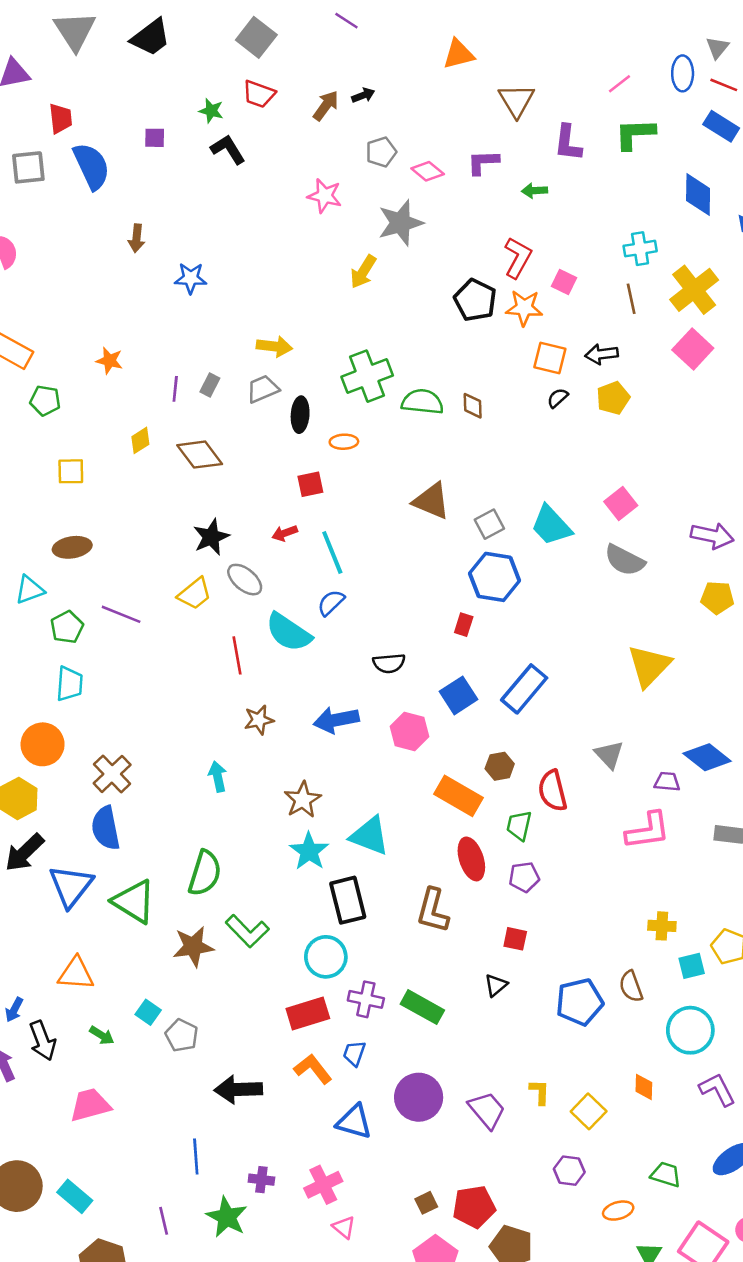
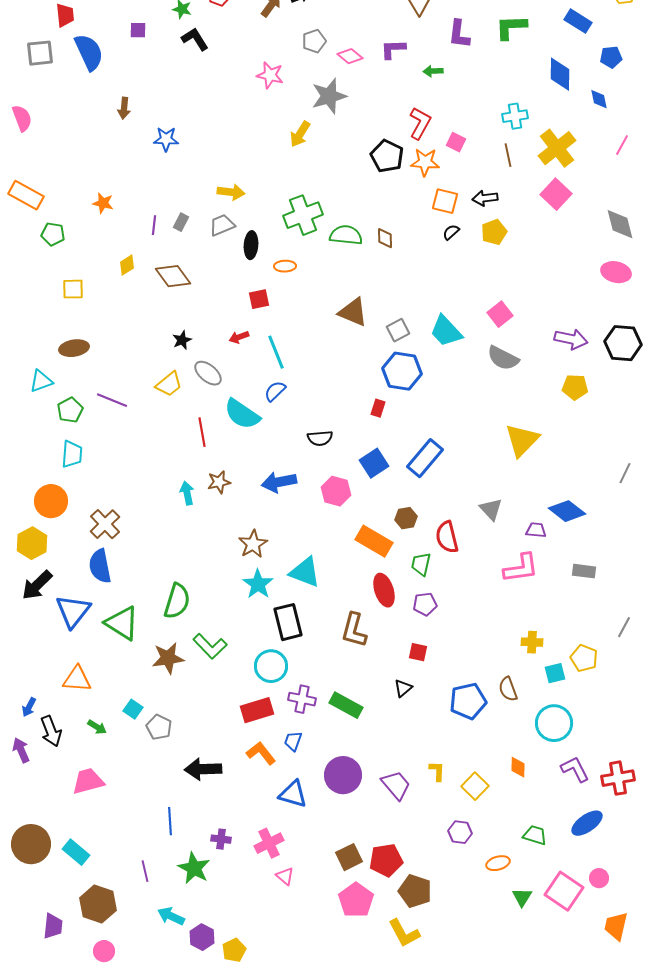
black star: (211, 537) -> (182, 340), size x0.7
cyan arrow: (218, 777) -> (187, 493), moved
brown square: (426, 1203) -> (349, 857), size x1.5

